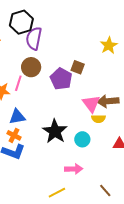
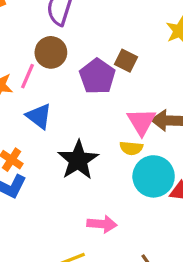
blue triangle: (17, 117) -> (39, 116), moved, turned 42
yellow semicircle: (98, 119) -> (131, 148), moved
cyan circle: (82, 139) -> (154, 176), moved, size x1.6

